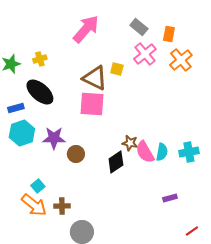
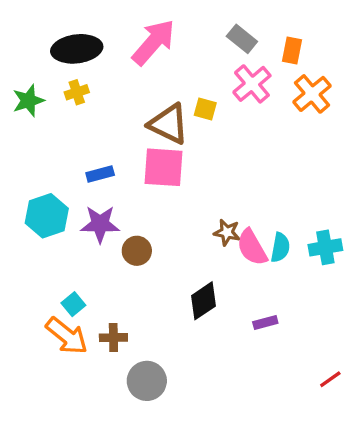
black ellipse: (40, 92) -> (77, 49), moved, turned -48
blue rectangle: (16, 108) -> (100, 174), moved
black diamond: (116, 162) -> (204, 301), moved
purple rectangle: (170, 198) -> (265, 322), moved

